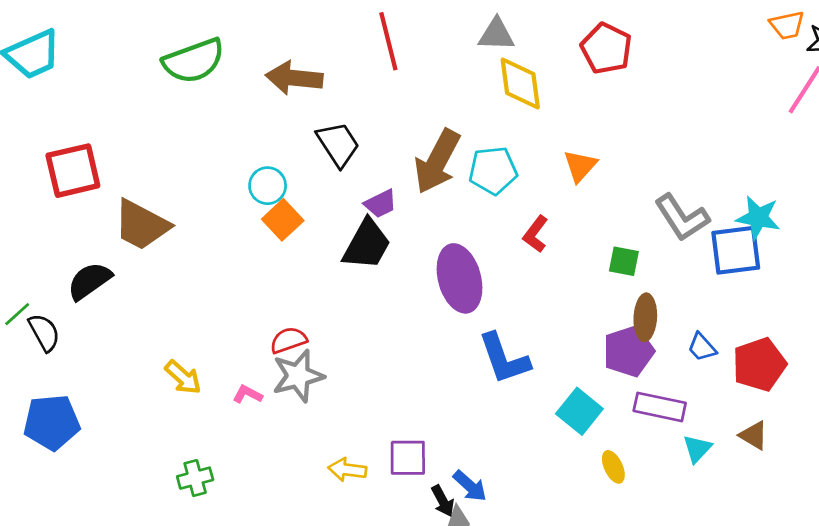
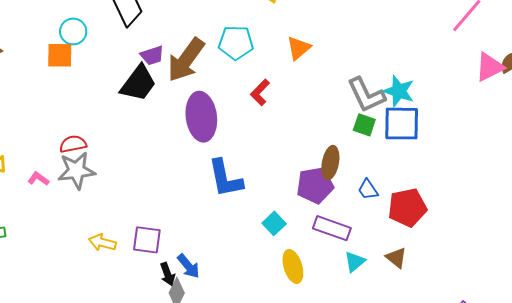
brown arrow: (437, 161) -> (186, 60), moved
cyan star: (758, 218) -> (399, 91), moved
orange square: (283, 220) -> (60, 55), moved, turned 36
green square: (624, 261) -> (364, 125), moved
cyan square: (579, 411) -> (274, 223), size x0.7
yellow ellipse: (613, 467) -> (293, 266), size x1.4

